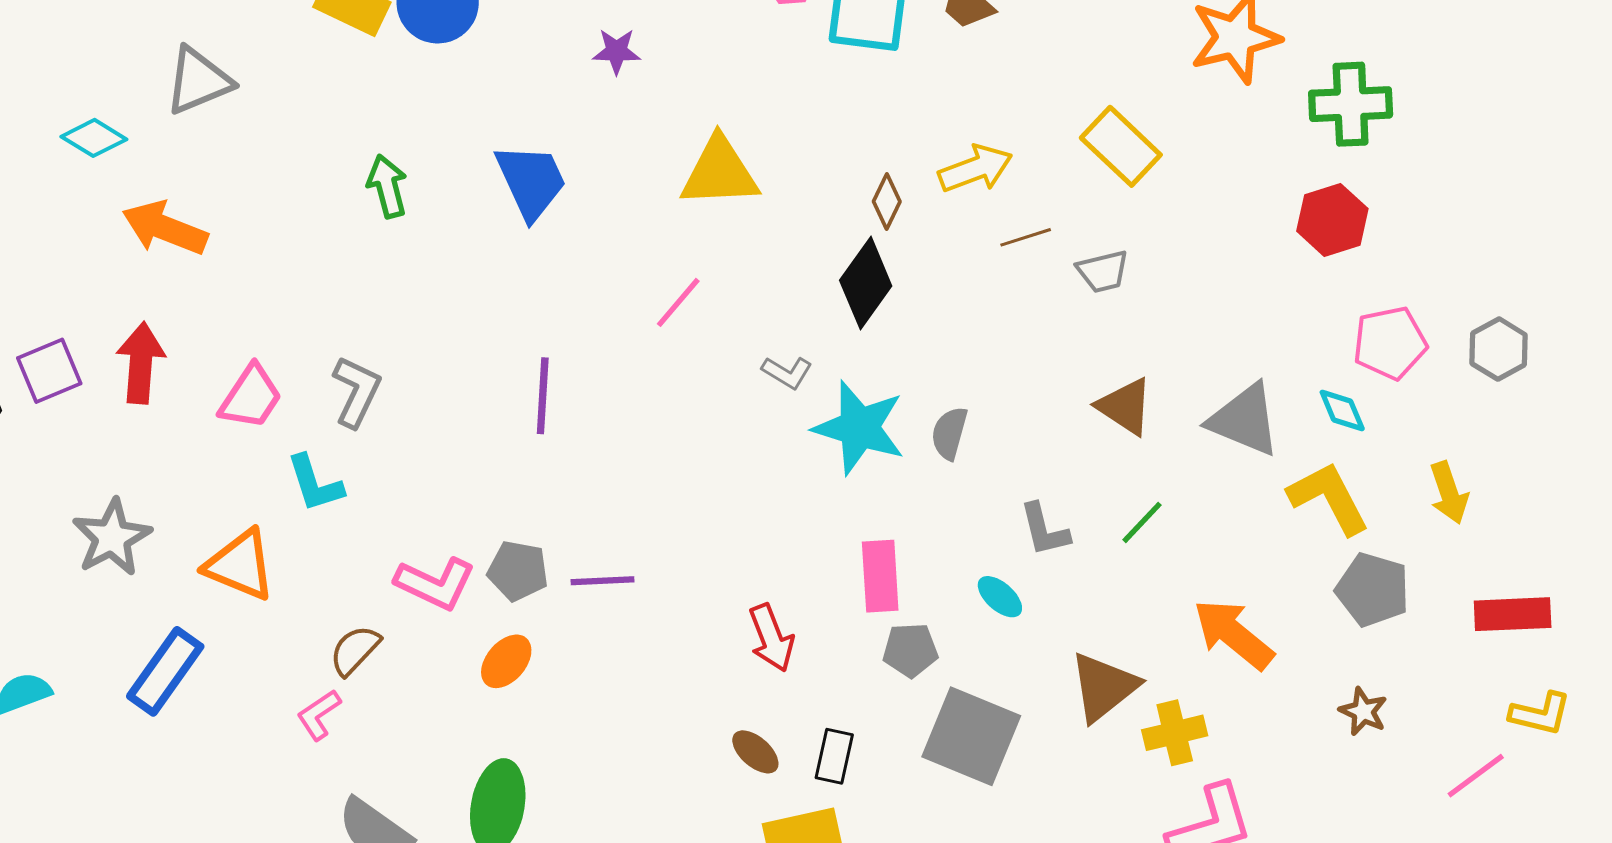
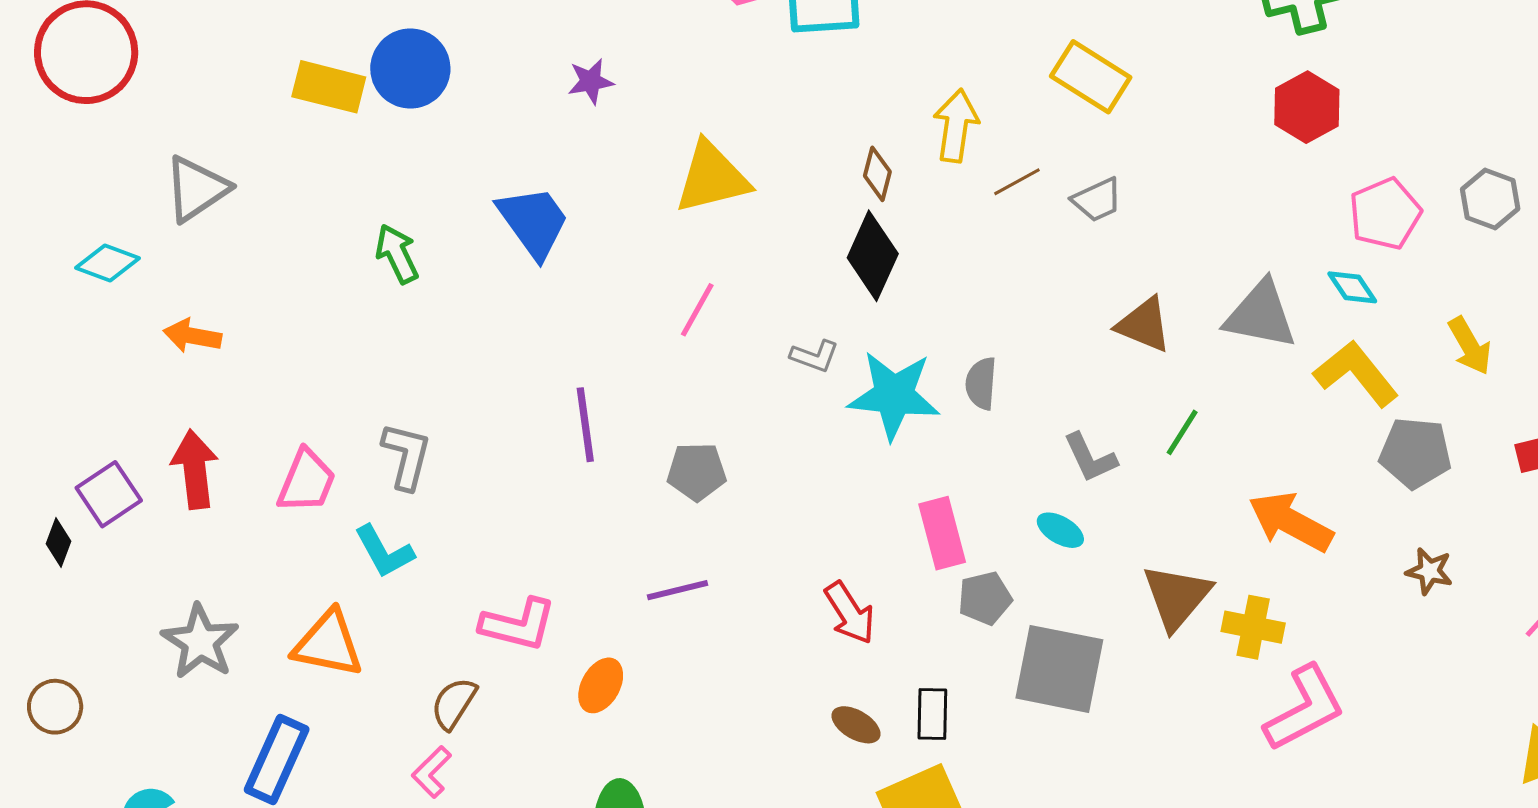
yellow arrow: (975, 169) -> (956, 126), turned -50
orange arrow: (165, 228) -> (192, 336), size x0.7
gray pentagon: (518, 571) -> (697, 472), moved
yellow cross: (1175, 733) -> (1253, 627), turned 36

